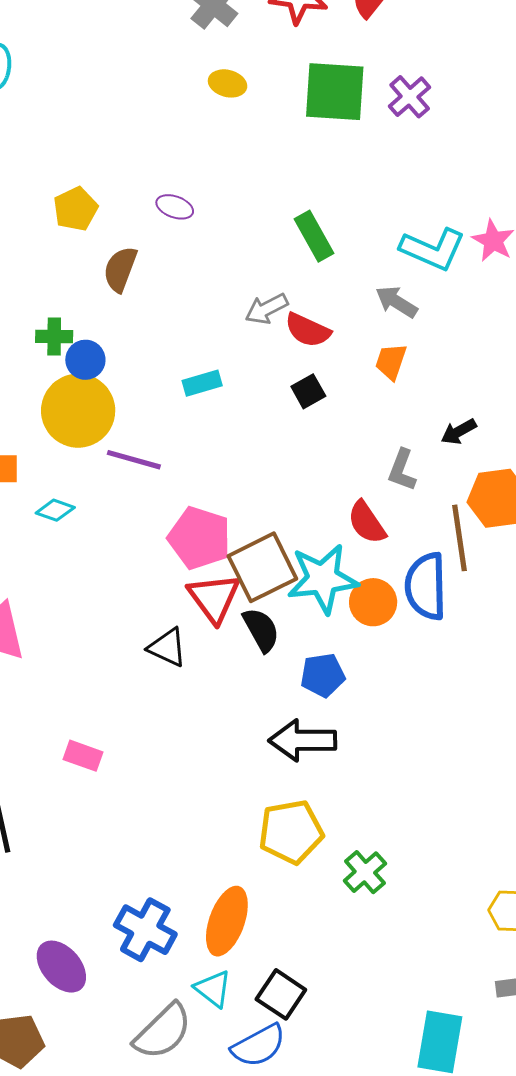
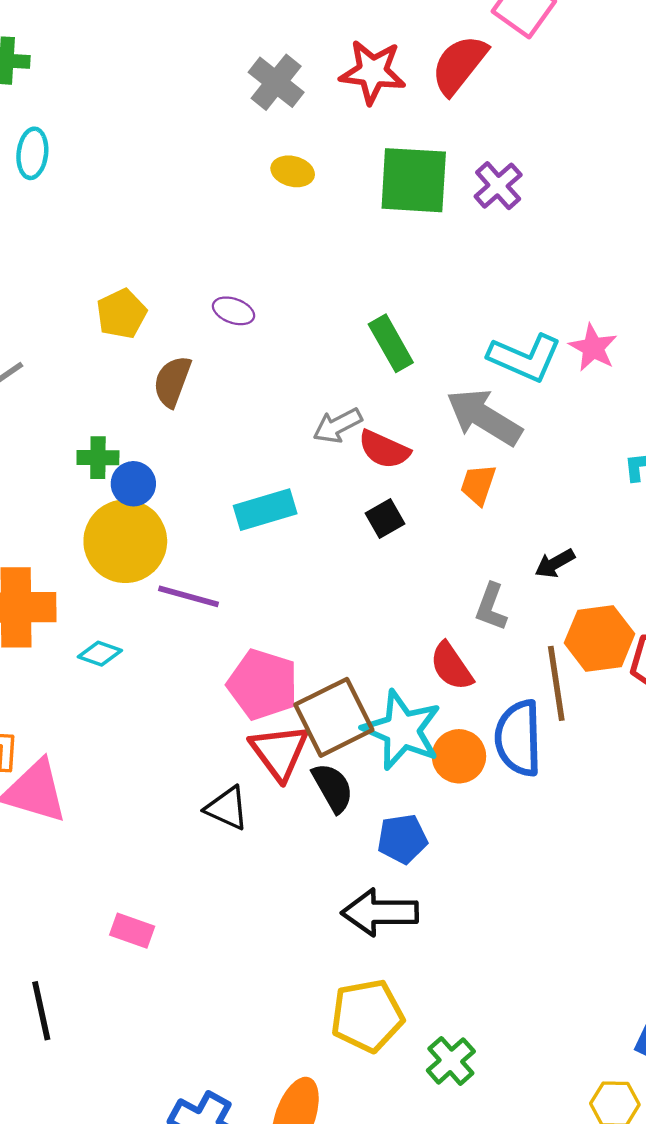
gray arrow: (396, 302) -> (484, 417), size x1.6
cyan rectangle: (202, 383) -> (265, 510), size x1.4
cyan star: (323, 579) -> (402, 730), turned 30

